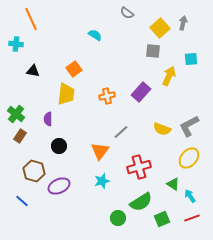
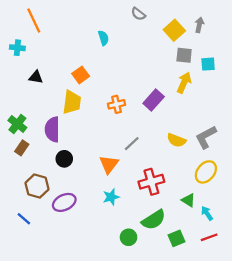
cyan semicircle: (95, 35) -> (103, 38), turned 40
gray square: (153, 51) -> (184, 55), moved
purple semicircle: (48, 119) -> (52, 129), size x1.6

